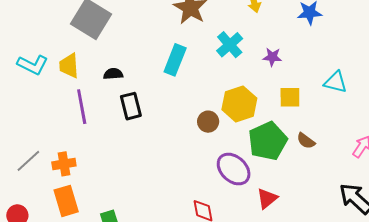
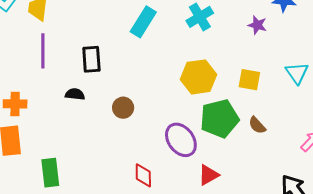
purple star: (272, 57) -> (257, 25), moved
black semicircle: (113, 74) -> (75, 94), moved
cyan triangle: (336, 82) -> (297, 73), turned 30
brown circle: (208, 122) -> (123, 108), moved

